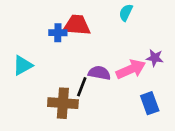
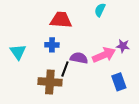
blue cross: (58, 33) -> (52, 45), moved
cyan triangle: (23, 65) -> (18, 52), turned -36

